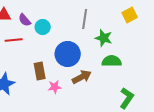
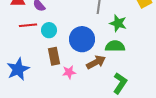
cyan circle: (43, 27) -> (49, 30), moved
green semicircle: (112, 61) -> (115, 46), moved
green L-shape: (127, 98) -> (120, 83), moved

